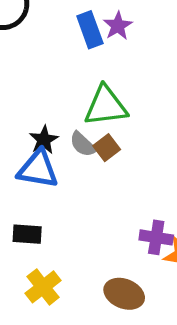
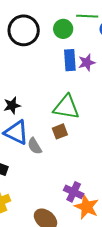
black star: (44, 140) -> (12, 106), moved
gray semicircle: (83, 144) -> (35, 146), moved

